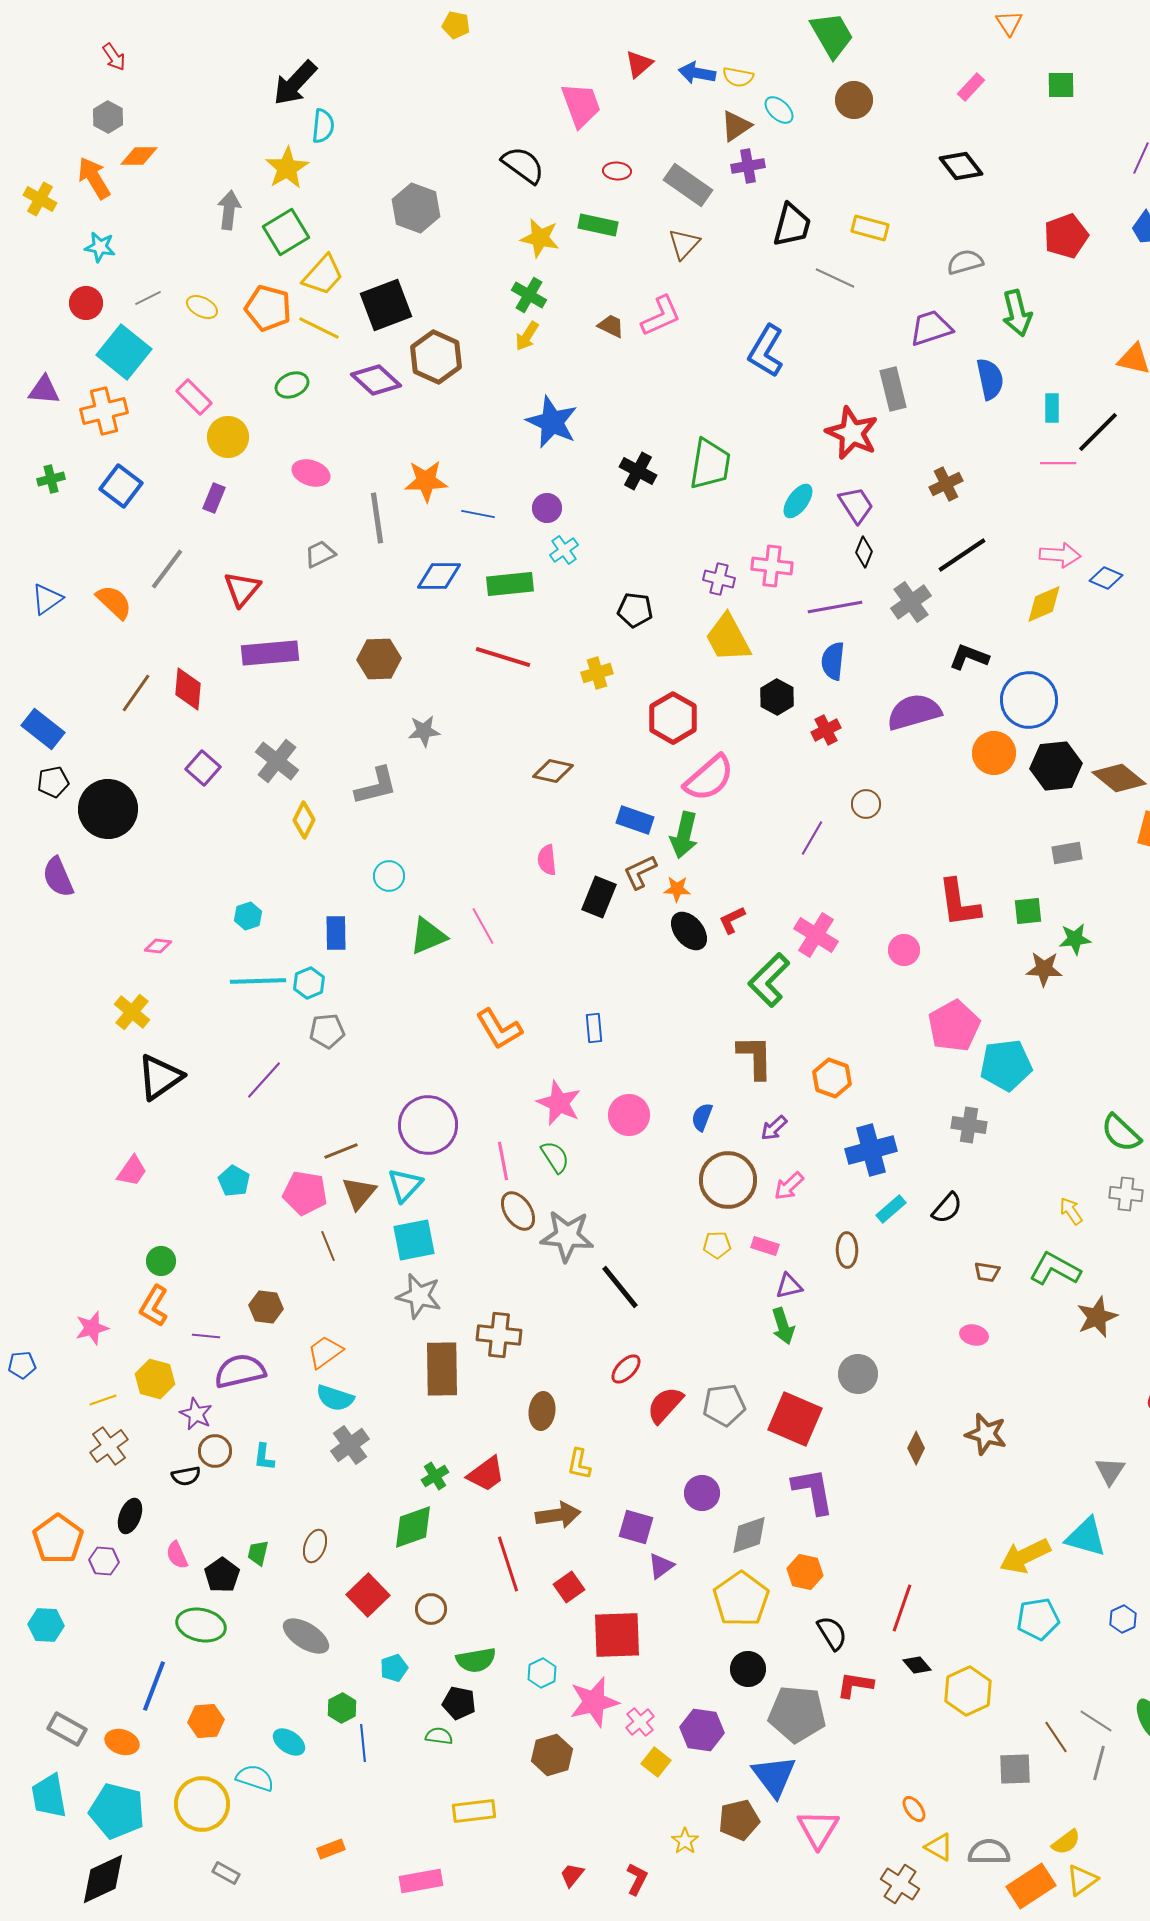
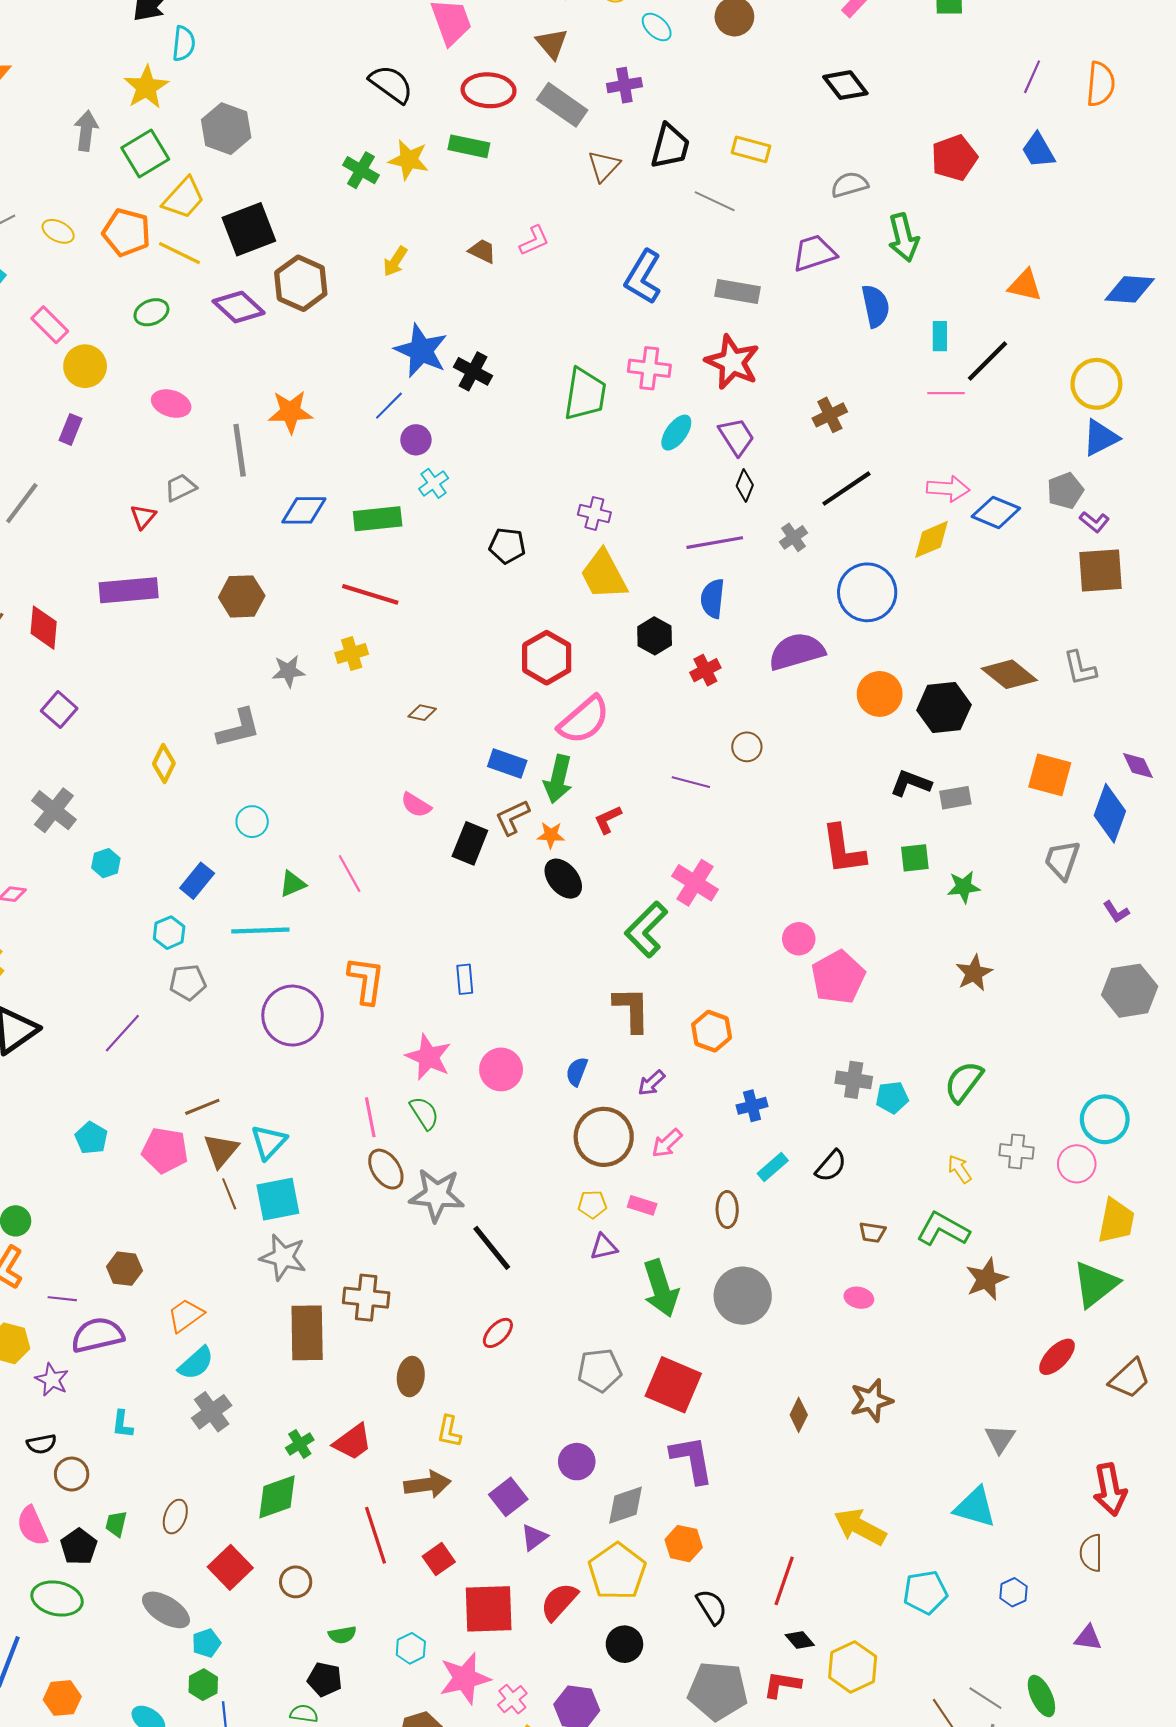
brown triangle: (736, 126) -> (552, 44), moved, turned -36
red ellipse: (617, 171) -> (489, 90), size x1.8
gray hexagon: (416, 208) -> (226, 129), moved
brown triangle: (684, 244) -> (604, 166), moved
green cross: (529, 295) -> (361, 170), moved
pink L-shape: (661, 316) -> (534, 241), size x0.7
gray rectangle: (893, 389) -> (738, 292), moved, turned -66
black cross: (638, 471) -> (473, 371), moved
blue line: (478, 514) -> (389, 406), moved, turned -56
pink cross: (772, 566) -> (649, 368), moved
blue diamond: (1106, 578) -> (996, 512), size x1.4
red triangle: (242, 589) -> (143, 517), moved, size x0.7
gray cross: (911, 602) -> (794, 537), size x0.7
black L-shape: (969, 657) -> (911, 783), moved
yellow cross: (597, 673) -> (352, 654), moved
blue circle: (1029, 700) -> (867, 592), moved
gray cross: (277, 761) -> (54, 810), moved
brown diamond: (553, 771) -> (422, 713), size x0.7
brown diamond: (1119, 778) -> (1009, 674), moved
purple line: (812, 838) -> (691, 782), turned 75
pink semicircle: (547, 860) -> (416, 805), turned -52
red L-shape: (732, 920) -> (608, 819), moved
blue rectangle: (336, 933) -> (197, 881), turned 40
green triangle: (428, 936) -> (293, 884), size x0.7
pink circle: (904, 950) -> (799, 939), moved
brown star: (1044, 969) -> (974, 973), moved, turned -30
cyan line: (258, 981) -> (260, 930), moved
orange L-shape: (499, 1029) -> (366, 980), turned -141
cyan pentagon: (1006, 1065) -> (892, 1097), moved, size x0.6
purple circle: (428, 1125) -> (293, 1016), moved
green semicircle: (1121, 1133) -> (964, 1082), moved, turned 84
blue cross: (871, 1150) -> (752, 1106), size x0.6
brown line: (328, 1246) -> (229, 1194), moved
purple triangle: (789, 1286) -> (604, 1247), moved
green arrow: (783, 1326) -> (661, 1288), size x1.5
gray circle: (858, 1374) -> (743, 1296), moved, size x1.4
cyan semicircle: (335, 1398) -> (196, 1363), turned -60
red semicircle: (665, 1405) -> (559, 1602), moved
brown star: (986, 1434) -> (871, 1400), turned -30
brown circle: (215, 1451) -> (72, 1474), moved
purple square: (636, 1527) -> (508, 1497), turned 36
pink semicircle: (177, 1555) -> (32, 1526), size x1.4
yellow arrow: (1025, 1556) -> (860, 1527), moved, turned 54
green semicircle: (476, 1660) -> (342, 1635), size x0.7
cyan pentagon: (394, 1668) -> (206, 1643), moved
red L-shape: (855, 1685) -> (782, 1685), moved
gray pentagon: (797, 1714) -> (718, 1691), moved

